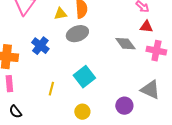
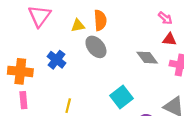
gray ellipse: (77, 34) -> (96, 47), turned 70
cyan square: (84, 77) -> (122, 97), moved

